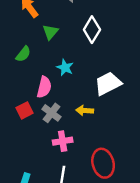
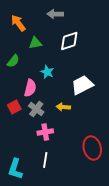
white diamond: (92, 30) -> (69, 41), turned 40
green triangle: (50, 32) -> (35, 43), turned 40
red ellipse: (103, 163) -> (92, 148), moved

